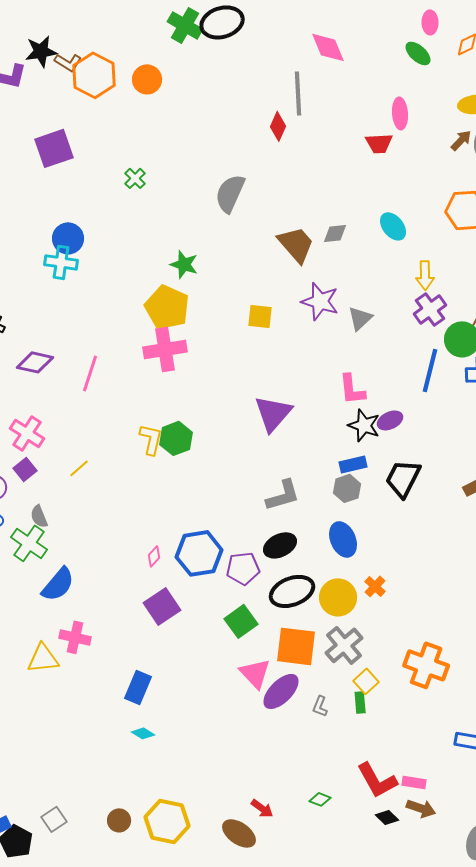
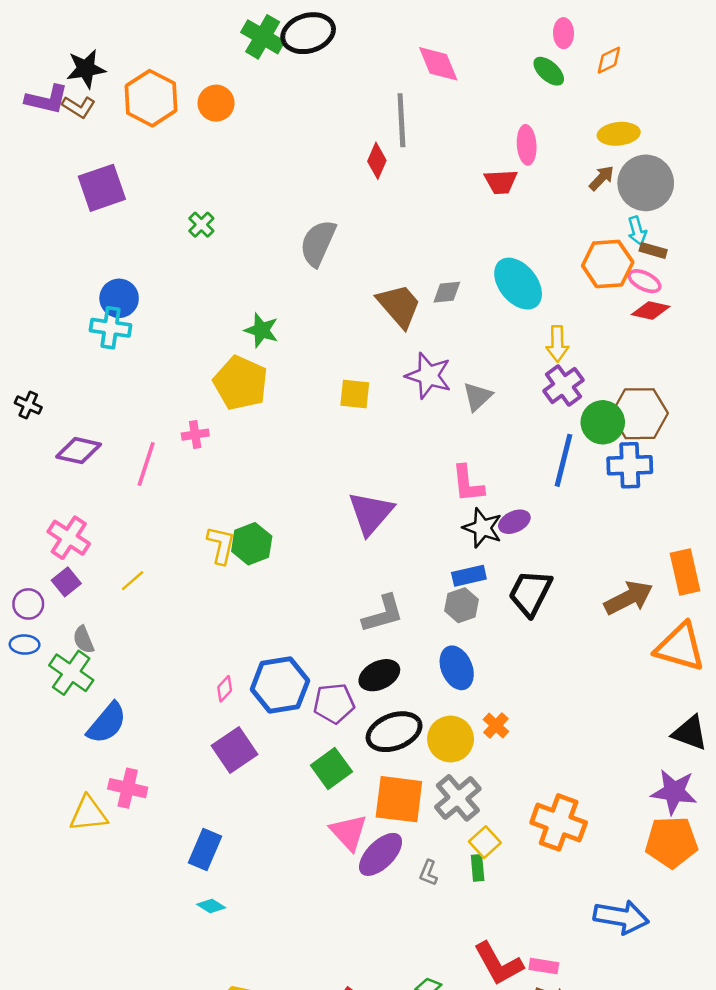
brown L-shape: (68, 62) -> (79, 107), moved
cyan ellipse: (393, 226) -> (518, 284), size x1.5
pink cross: (165, 349) -> (195, 435), moved, size x0.5

